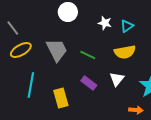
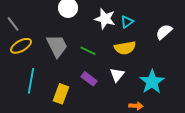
white star: (105, 23) -> (105, 19), size x1.5
yellow rectangle: (61, 98) -> (61, 94), turned 36

